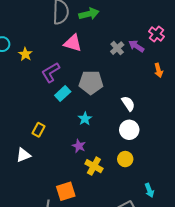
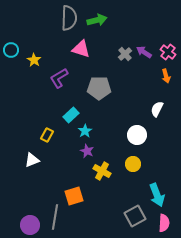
pink cross: (156, 34) -> (168, 52), moved
cyan rectangle: (63, 93) -> (71, 115), moved
white semicircle: (128, 104) -> (157, 109), moved, turned -119
cyan star: (85, 119) -> (85, 131), moved
cyan arrow: (149, 190) -> (157, 195), size x1.6

